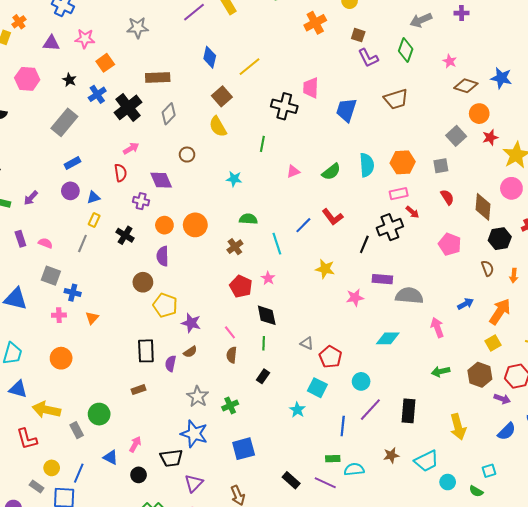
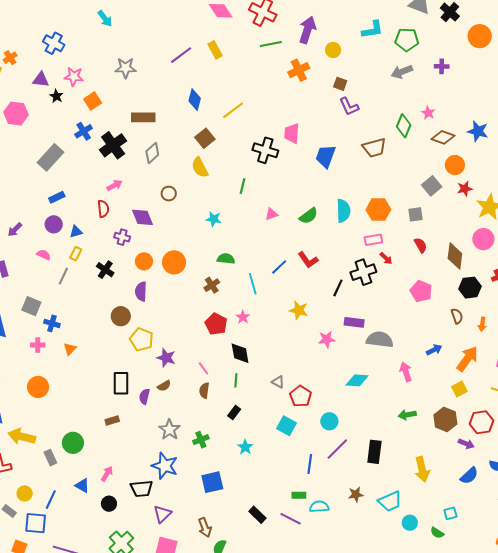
green diamond: (406, 50) -> (404, 126), moved
black star: (69, 80) -> (56, 96), moved
pink semicircle: (45, 243) -> (44, 255), moved
cyan star: (297, 410) -> (245, 447), moved

